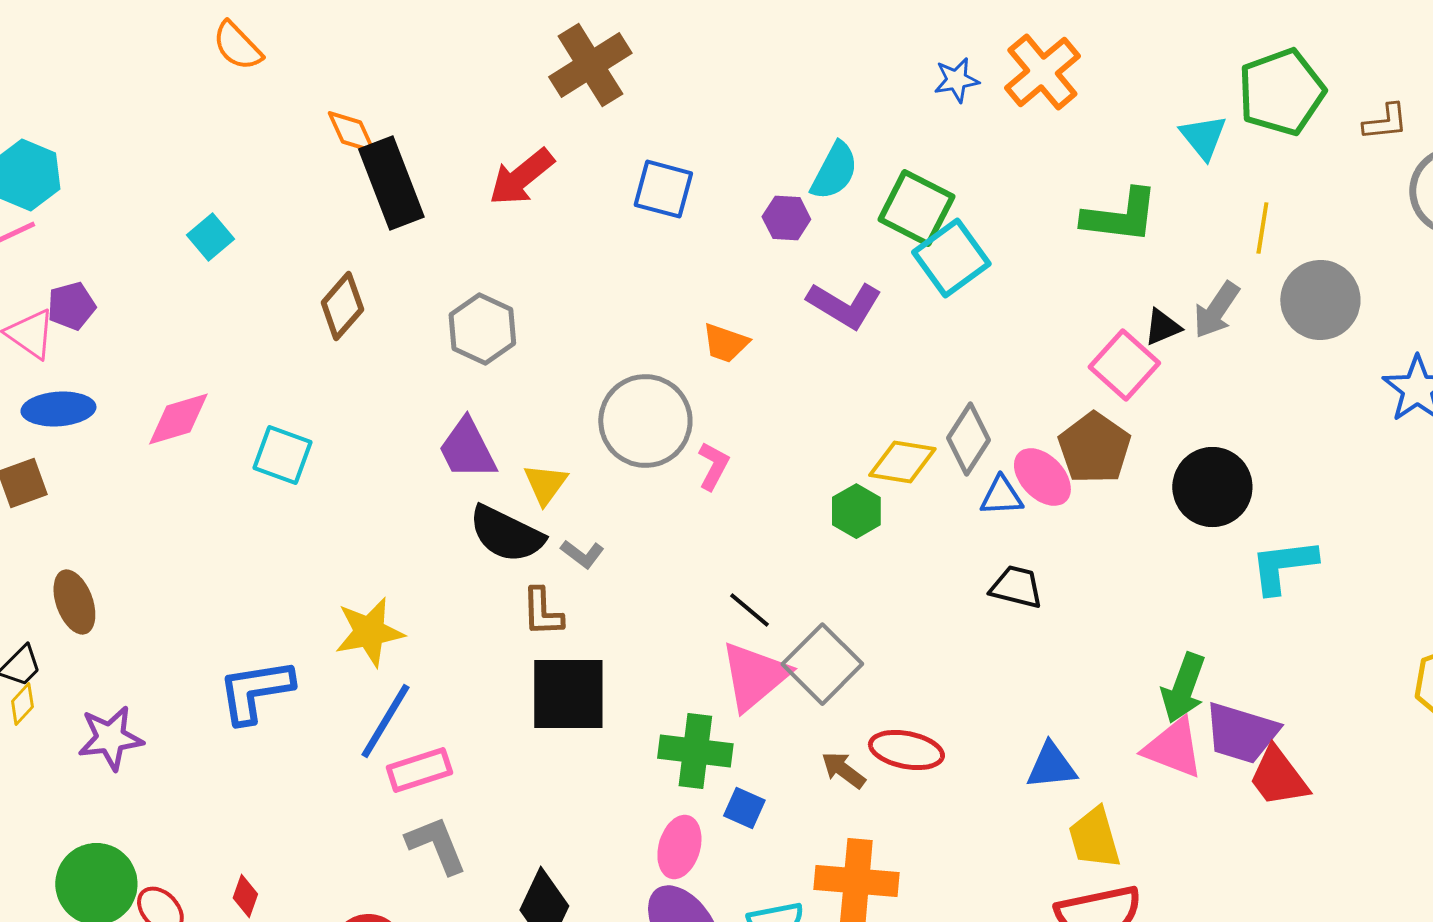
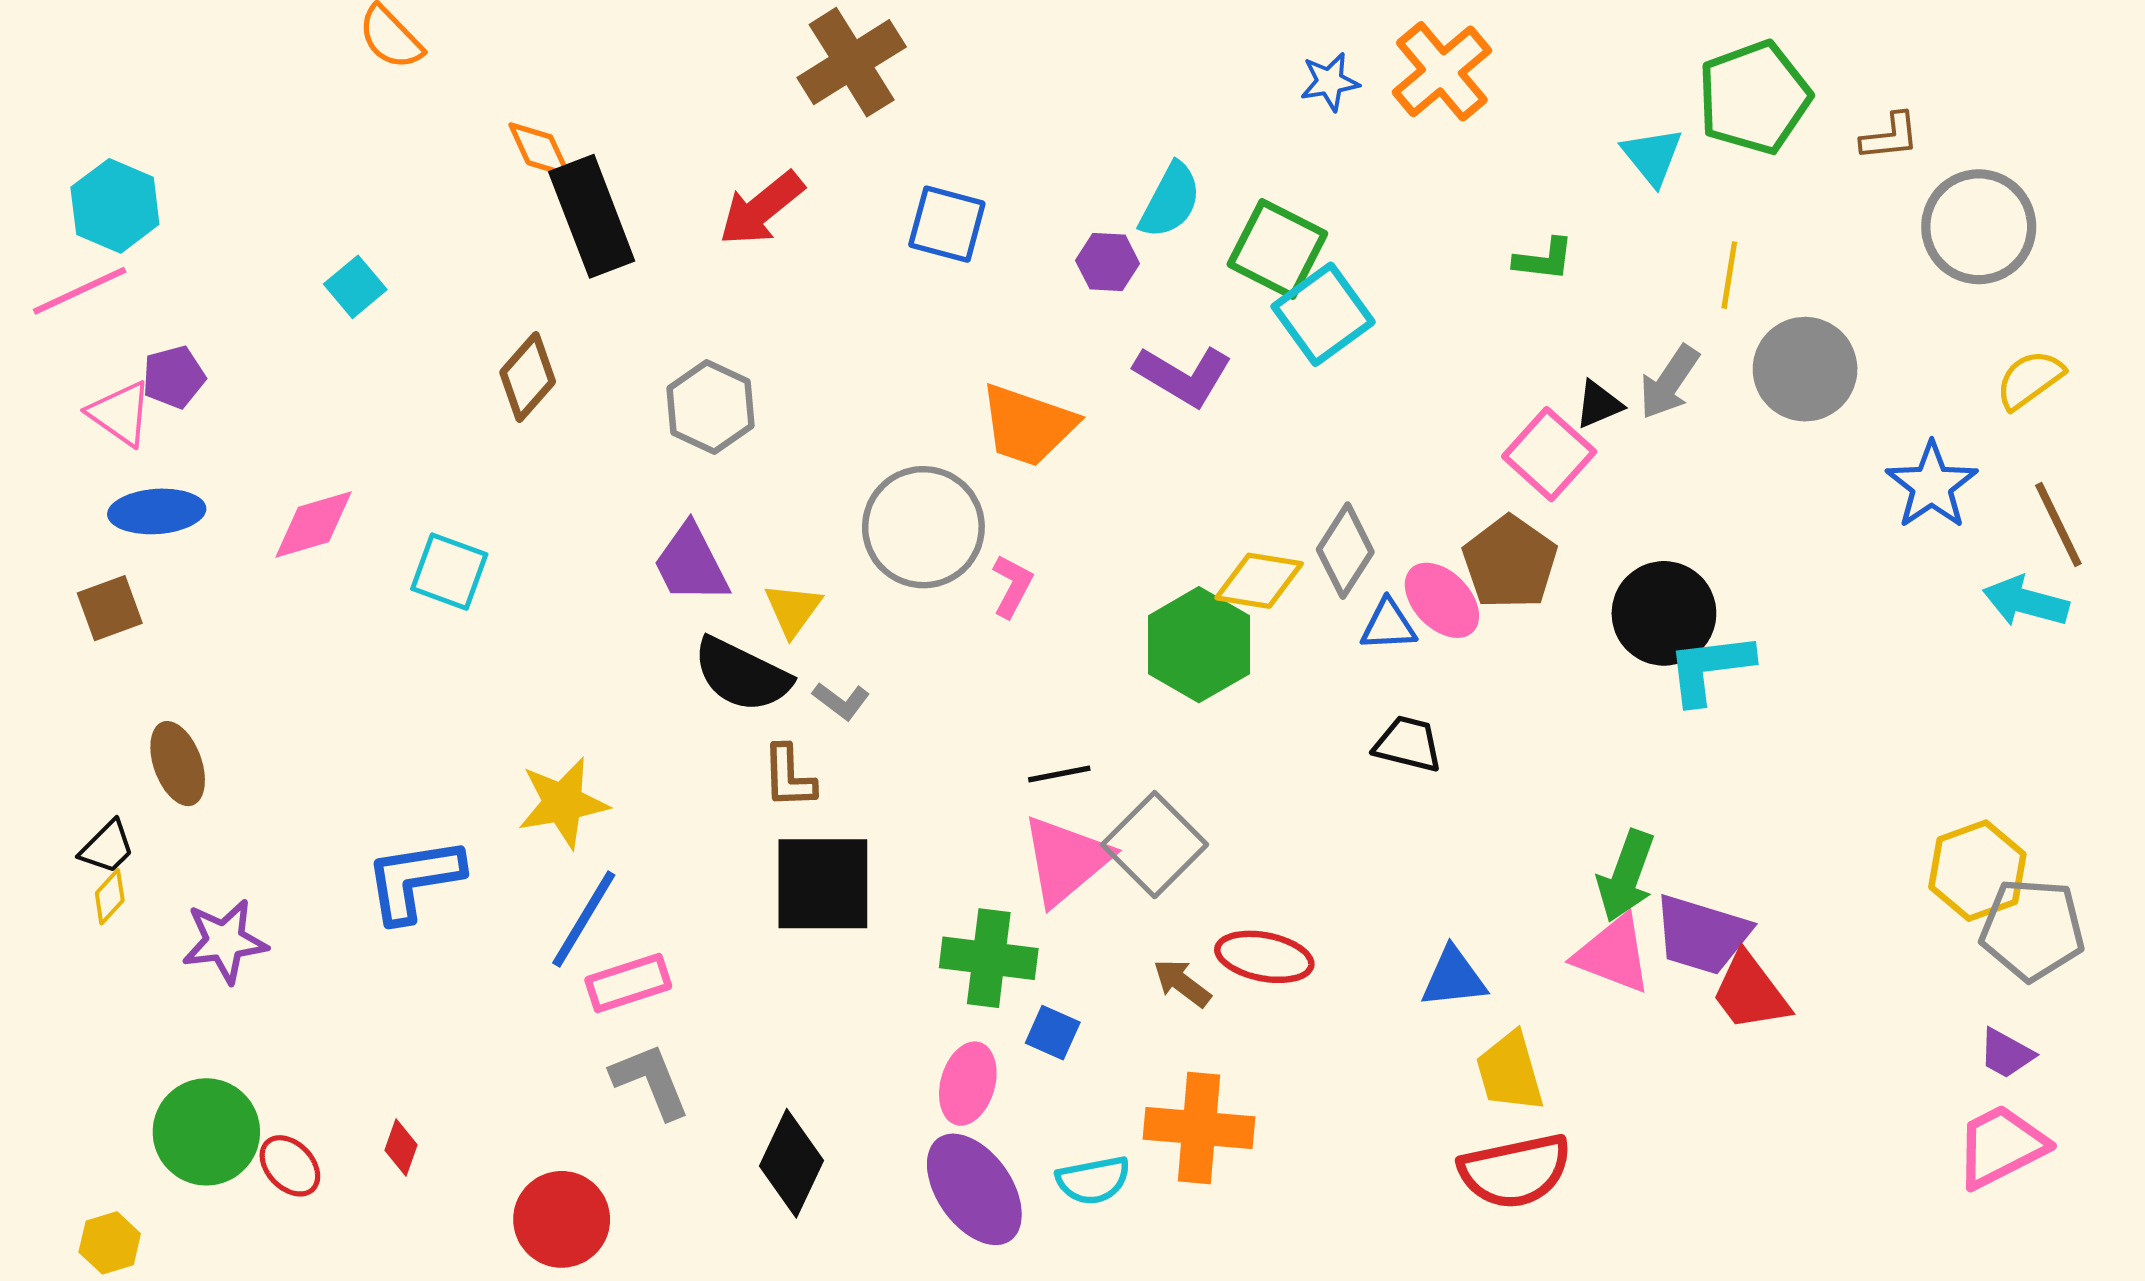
green L-shape: (1120, 216) -> (1544, 259), size x0.6
orange trapezoid: (725, 343) -> (1028, 425), size x1.6
green hexagon: (856, 511) -> (1199, 645), size x1.6
cyan L-shape: (1283, 566) -> (1710, 668), moved
black line: (749, 610) -> (1059, 774), turned -51

